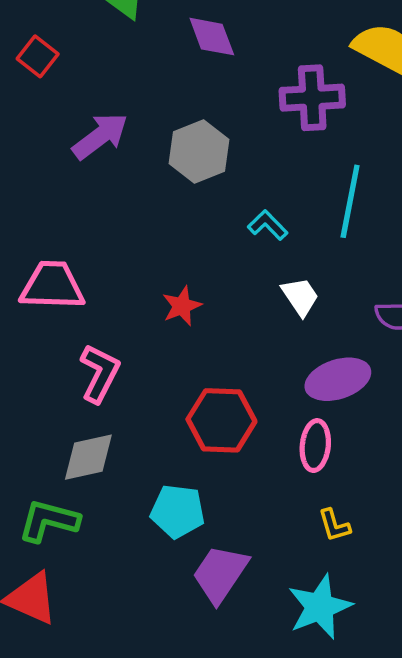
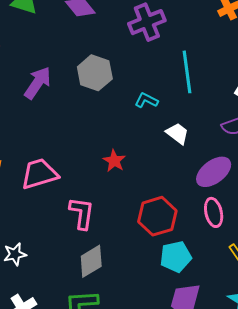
cyan pentagon: (178, 511) -> (176, 257), moved

